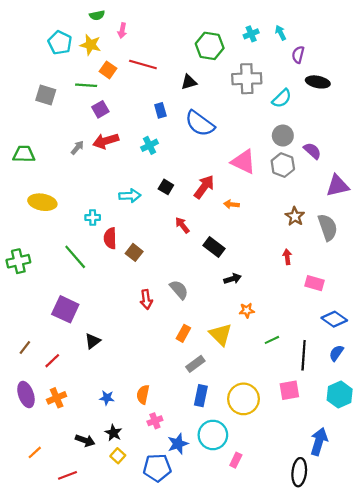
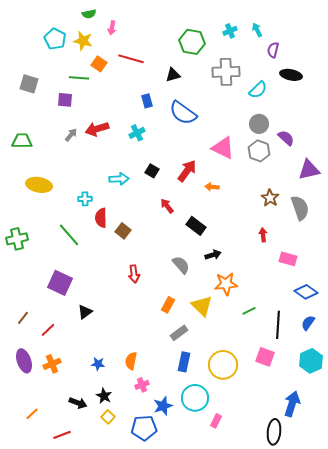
gray square: (46, 95) -> (29, 84), moved
purple square: (100, 109) -> (65, 100), moved, turned 35
gray semicircle: (179, 290) -> (181, 265), moved
orange star: (247, 310) -> (226, 284), size x1.6
pink square: (289, 390) -> (265, 357), turned 30

